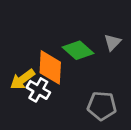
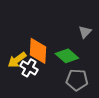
green diamond: (78, 50) -> (67, 56), moved

